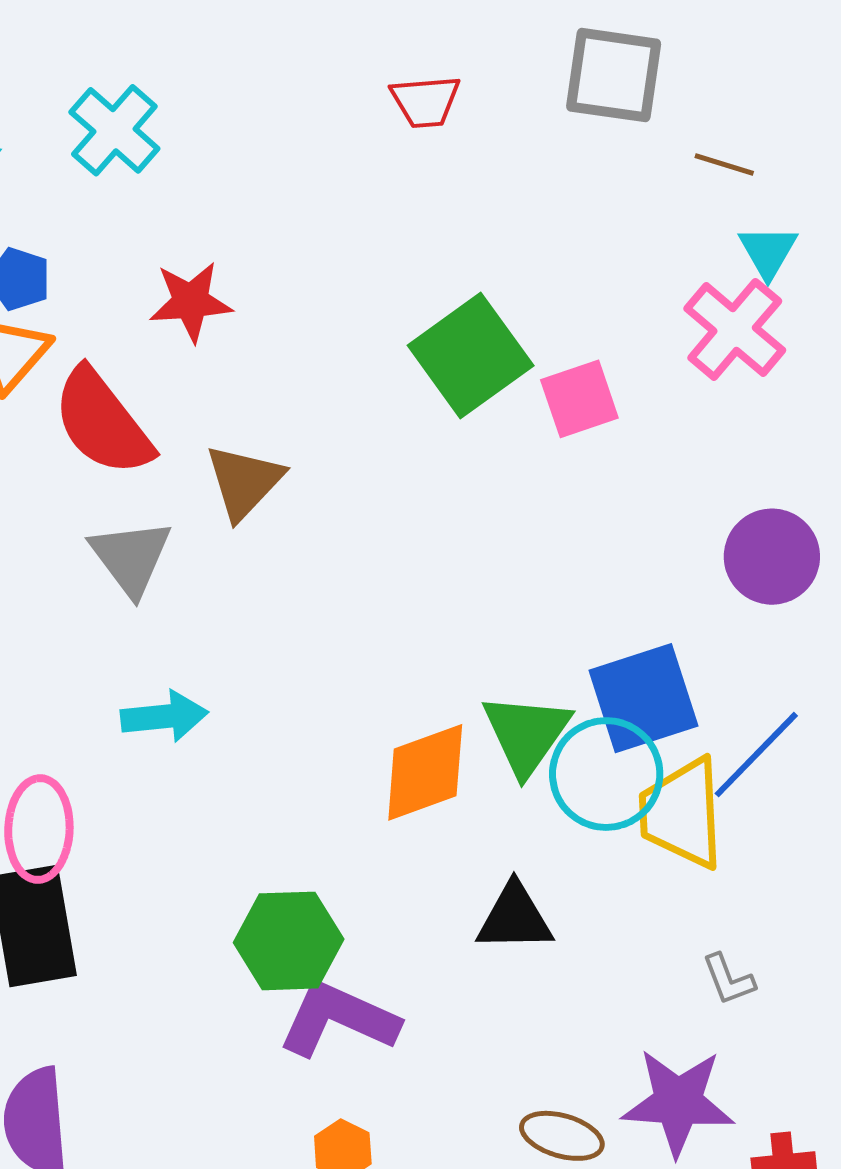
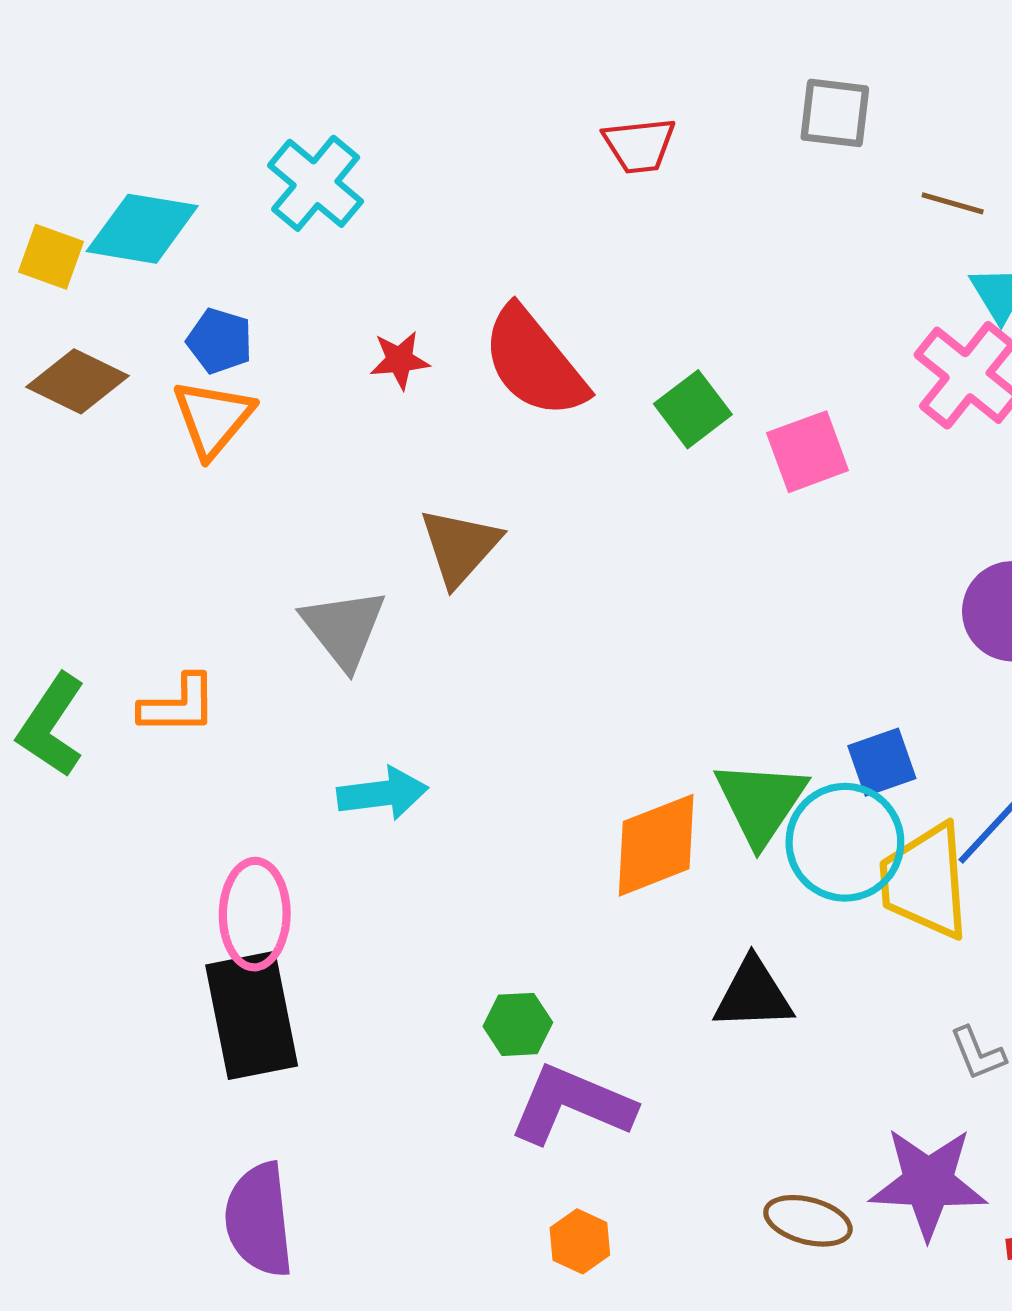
gray square: (614, 75) -> (835, 113), size x0.7
red star: (191, 302) -> (400, 360), size x0.7
green square: (471, 356) -> (693, 409), size x0.6
red semicircle: (102, 422) -> (534, 362), moved
blue square: (643, 698) -> (882, 762), size x0.6
green hexagon: (289, 941) -> (518, 1024), size x0.6

